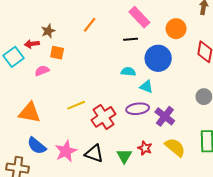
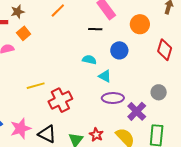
orange square: (57, 53) -> (24, 33), turned 32
blue circle: (158, 58) -> (119, 50), size x0.7
purple ellipse: (138, 109) -> (113, 98), moved
purple cross: (165, 116) -> (137, 111), moved

